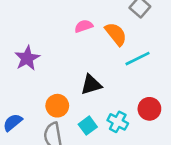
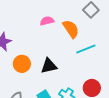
orange circle: (57, 106) -> (22, 64), moved

